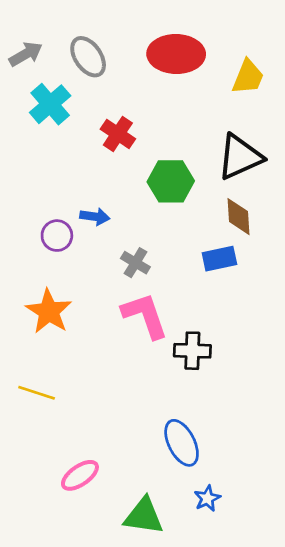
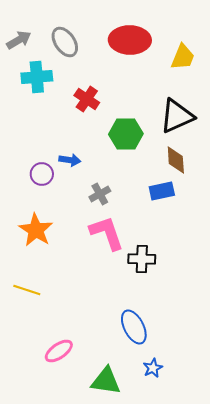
cyan cross: (50, 104) -> (37, 77), turned 36
gray cross: (135, 263) -> (100, 194), turned 30

